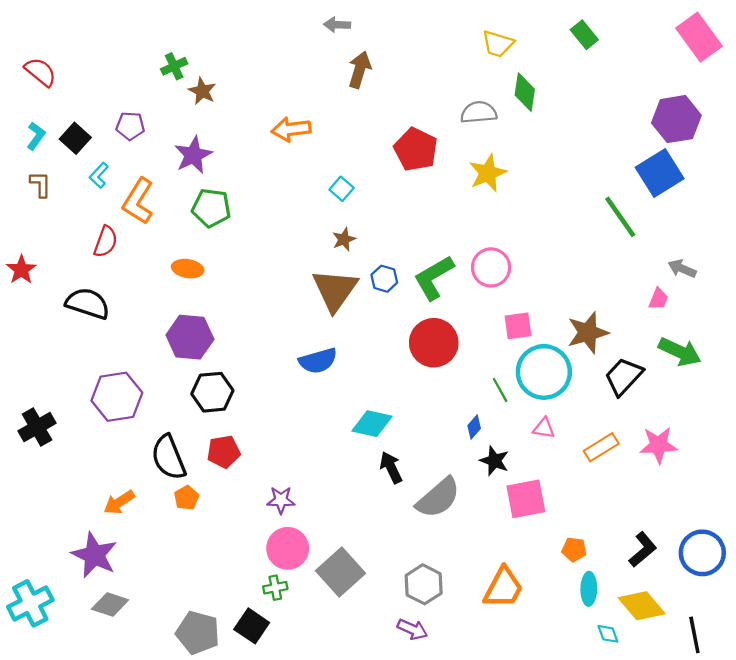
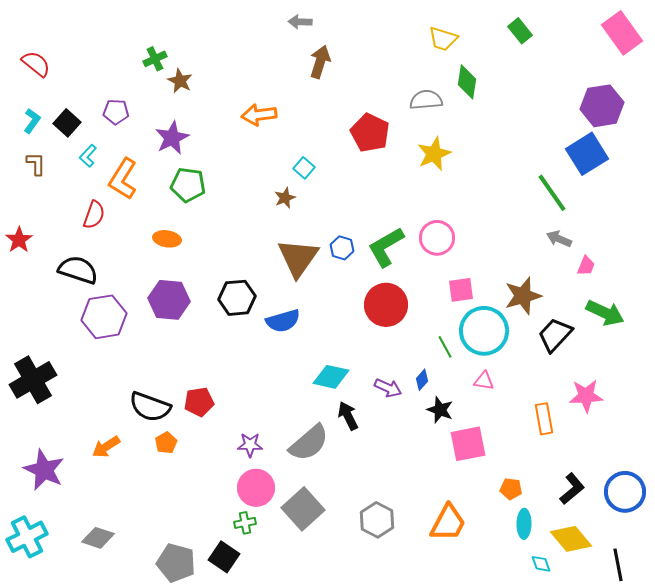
brown star: (344, 239) -> (285, 198), moved
gray arrow: (682, 269) -> (559, 239), moved
black hexagon: (212, 392) -> (237, 298), moved
purple hexagon: (117, 397) -> (104, 317), moved
black cross: (37, 427) -> (33, 380), size x1.4
orange rectangle: (601, 447) -> (544, 419), moved, turned -68
black semicircle: (169, 457) -> (150, 407), turned -48
gray semicircle: (438, 498) -> (309, 443), moved
purple star: (94, 555) -> (44, 470), moved
purple arrow: (412, 629) -> (388, 388), moved

